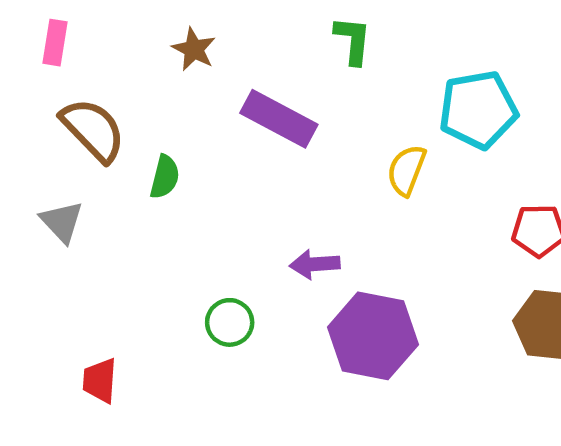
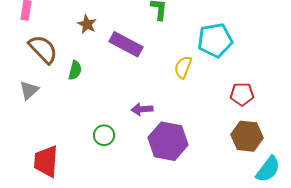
brown star: (194, 49) -> (87, 24), moved
gray triangle: (62, 222) -> (29, 90), turned 30
red trapezoid: (100, 381) -> (46, 161), size x1.6

